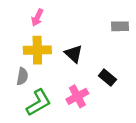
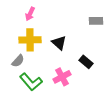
gray semicircle: (22, 76) -> (18, 61), turned 32
green L-shape: (39, 103) -> (31, 82), turned 80

